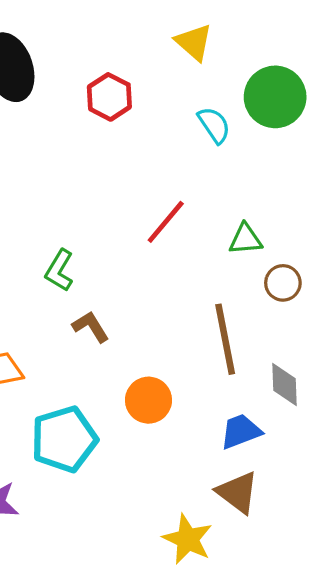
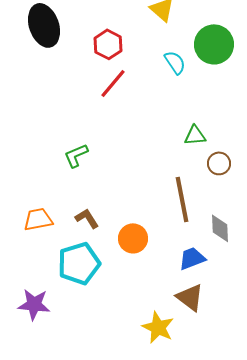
red line: (166, 222) -> (113, 83), moved
green L-shape: (59, 270) -> (76, 155), turned 36
brown L-shape: (91, 327) -> (87, 218), moved

